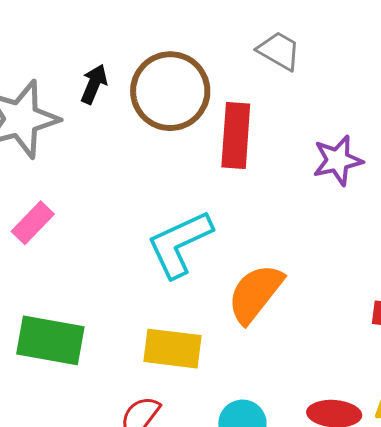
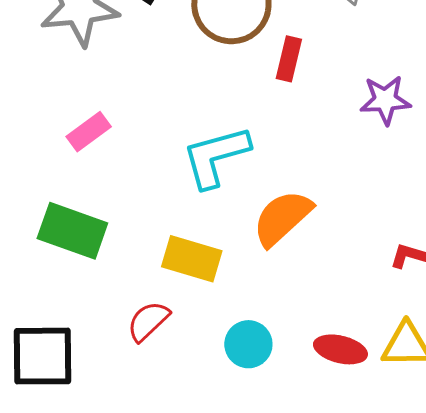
red rectangle: (236, 135) -> (289, 59), size x0.7
pink rectangle: (33, 223) -> (89, 132), moved

